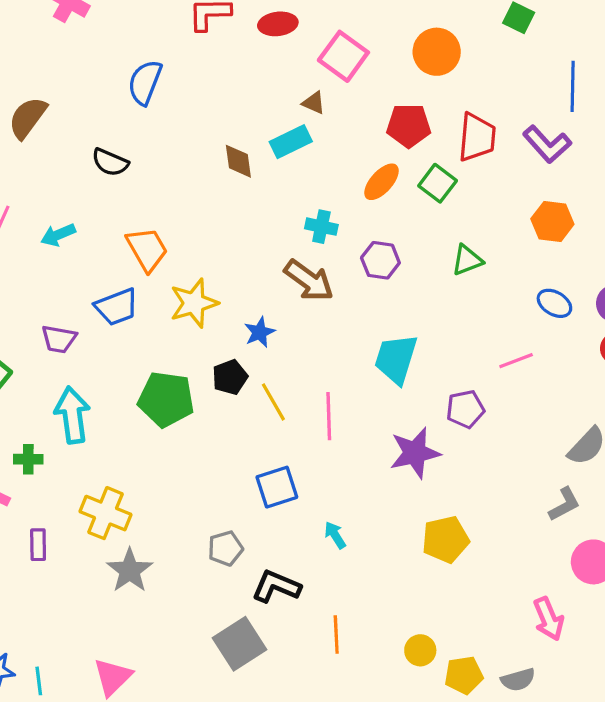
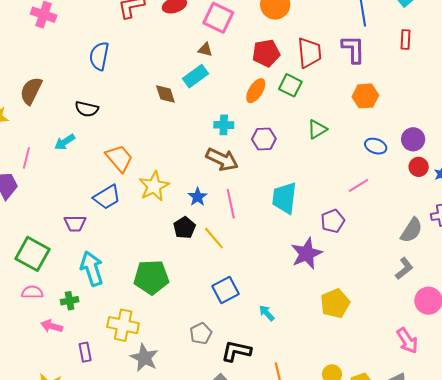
purple L-shape: (547, 144) -> (353, 49), turned -128
cyan arrow: (58, 235) -> (65, 142), moved
green pentagon: (166, 399) -> (151, 277), moved
pink line: (329, 416) -> (231, 204), moved

